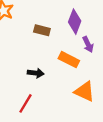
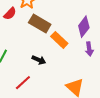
brown rectangle: (42, 30) -> (40, 24), moved, size x1.5
orange rectangle: (69, 60) -> (59, 40), moved

